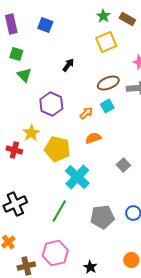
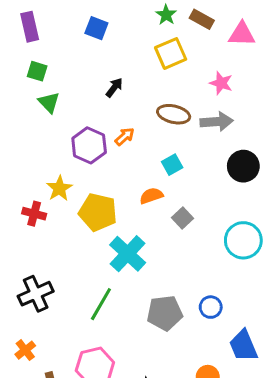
blue square: (45, 25) -> (96, 28), moved
brown ellipse: (108, 83) -> (174, 114), turned 35
cyan square: (107, 106) -> (172, 165), moved
orange arrow: (86, 113) -> (125, 136), moved
gray square: (123, 165) -> (182, 218), moved

